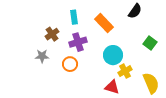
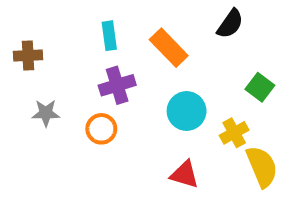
brown cross: (52, 34) -> (28, 55), moved, turned 32
yellow cross: (125, 71) -> (234, 133), moved

